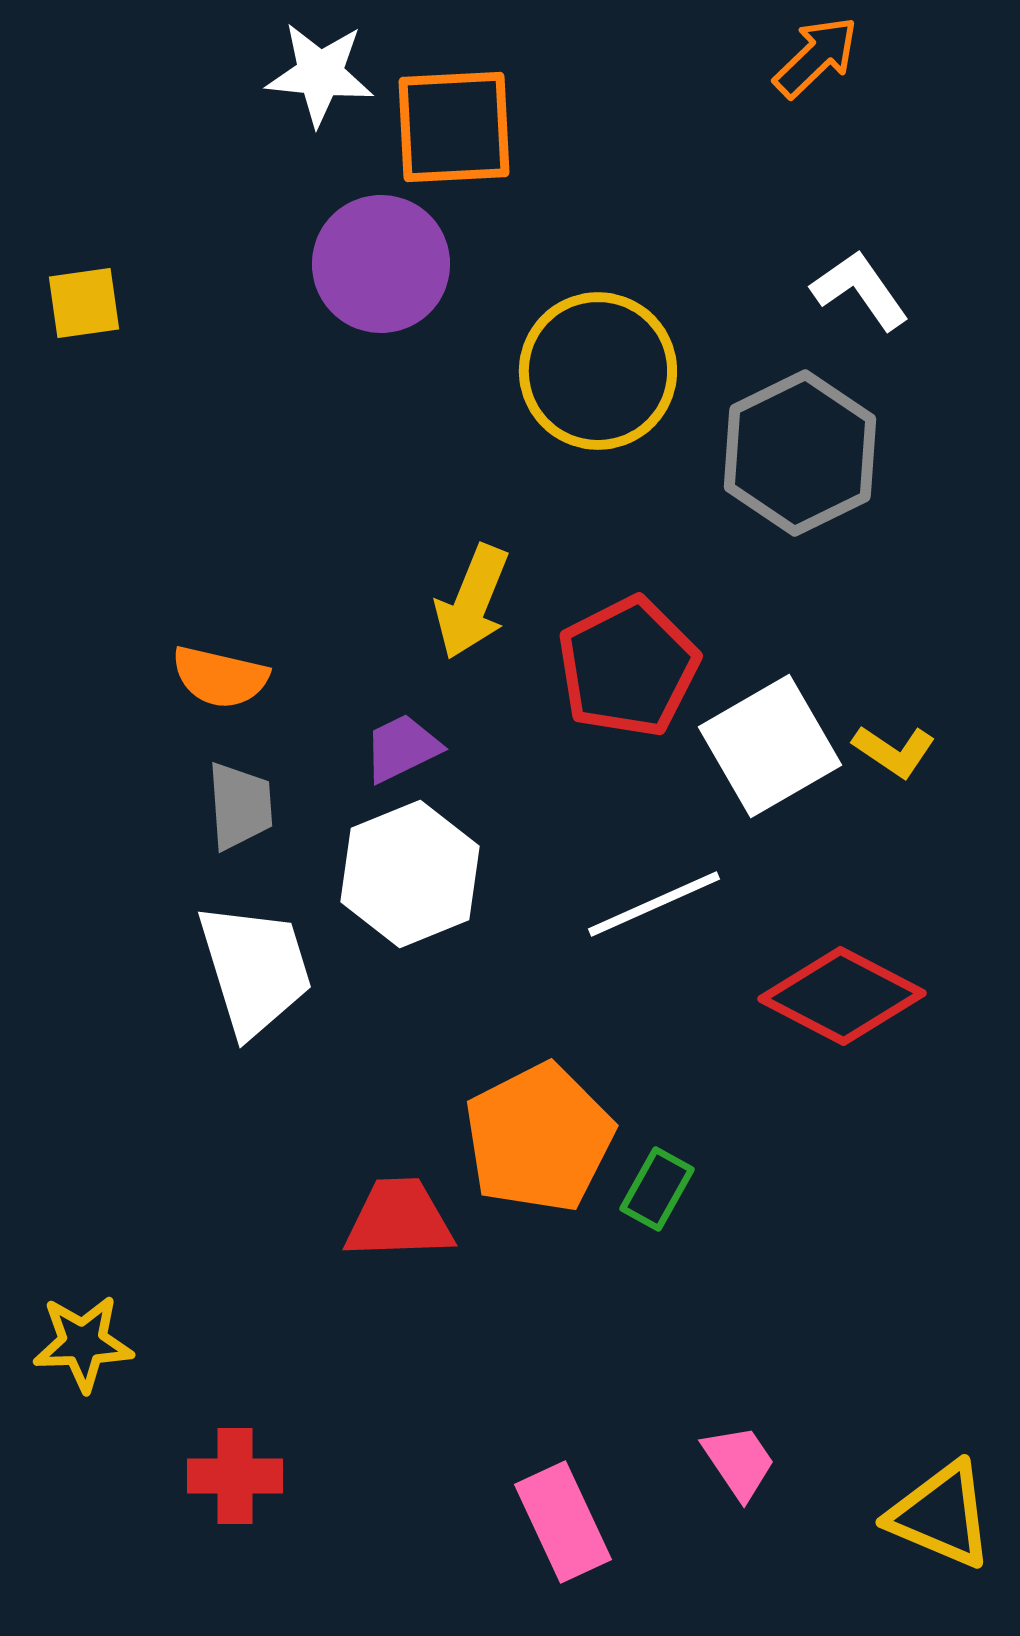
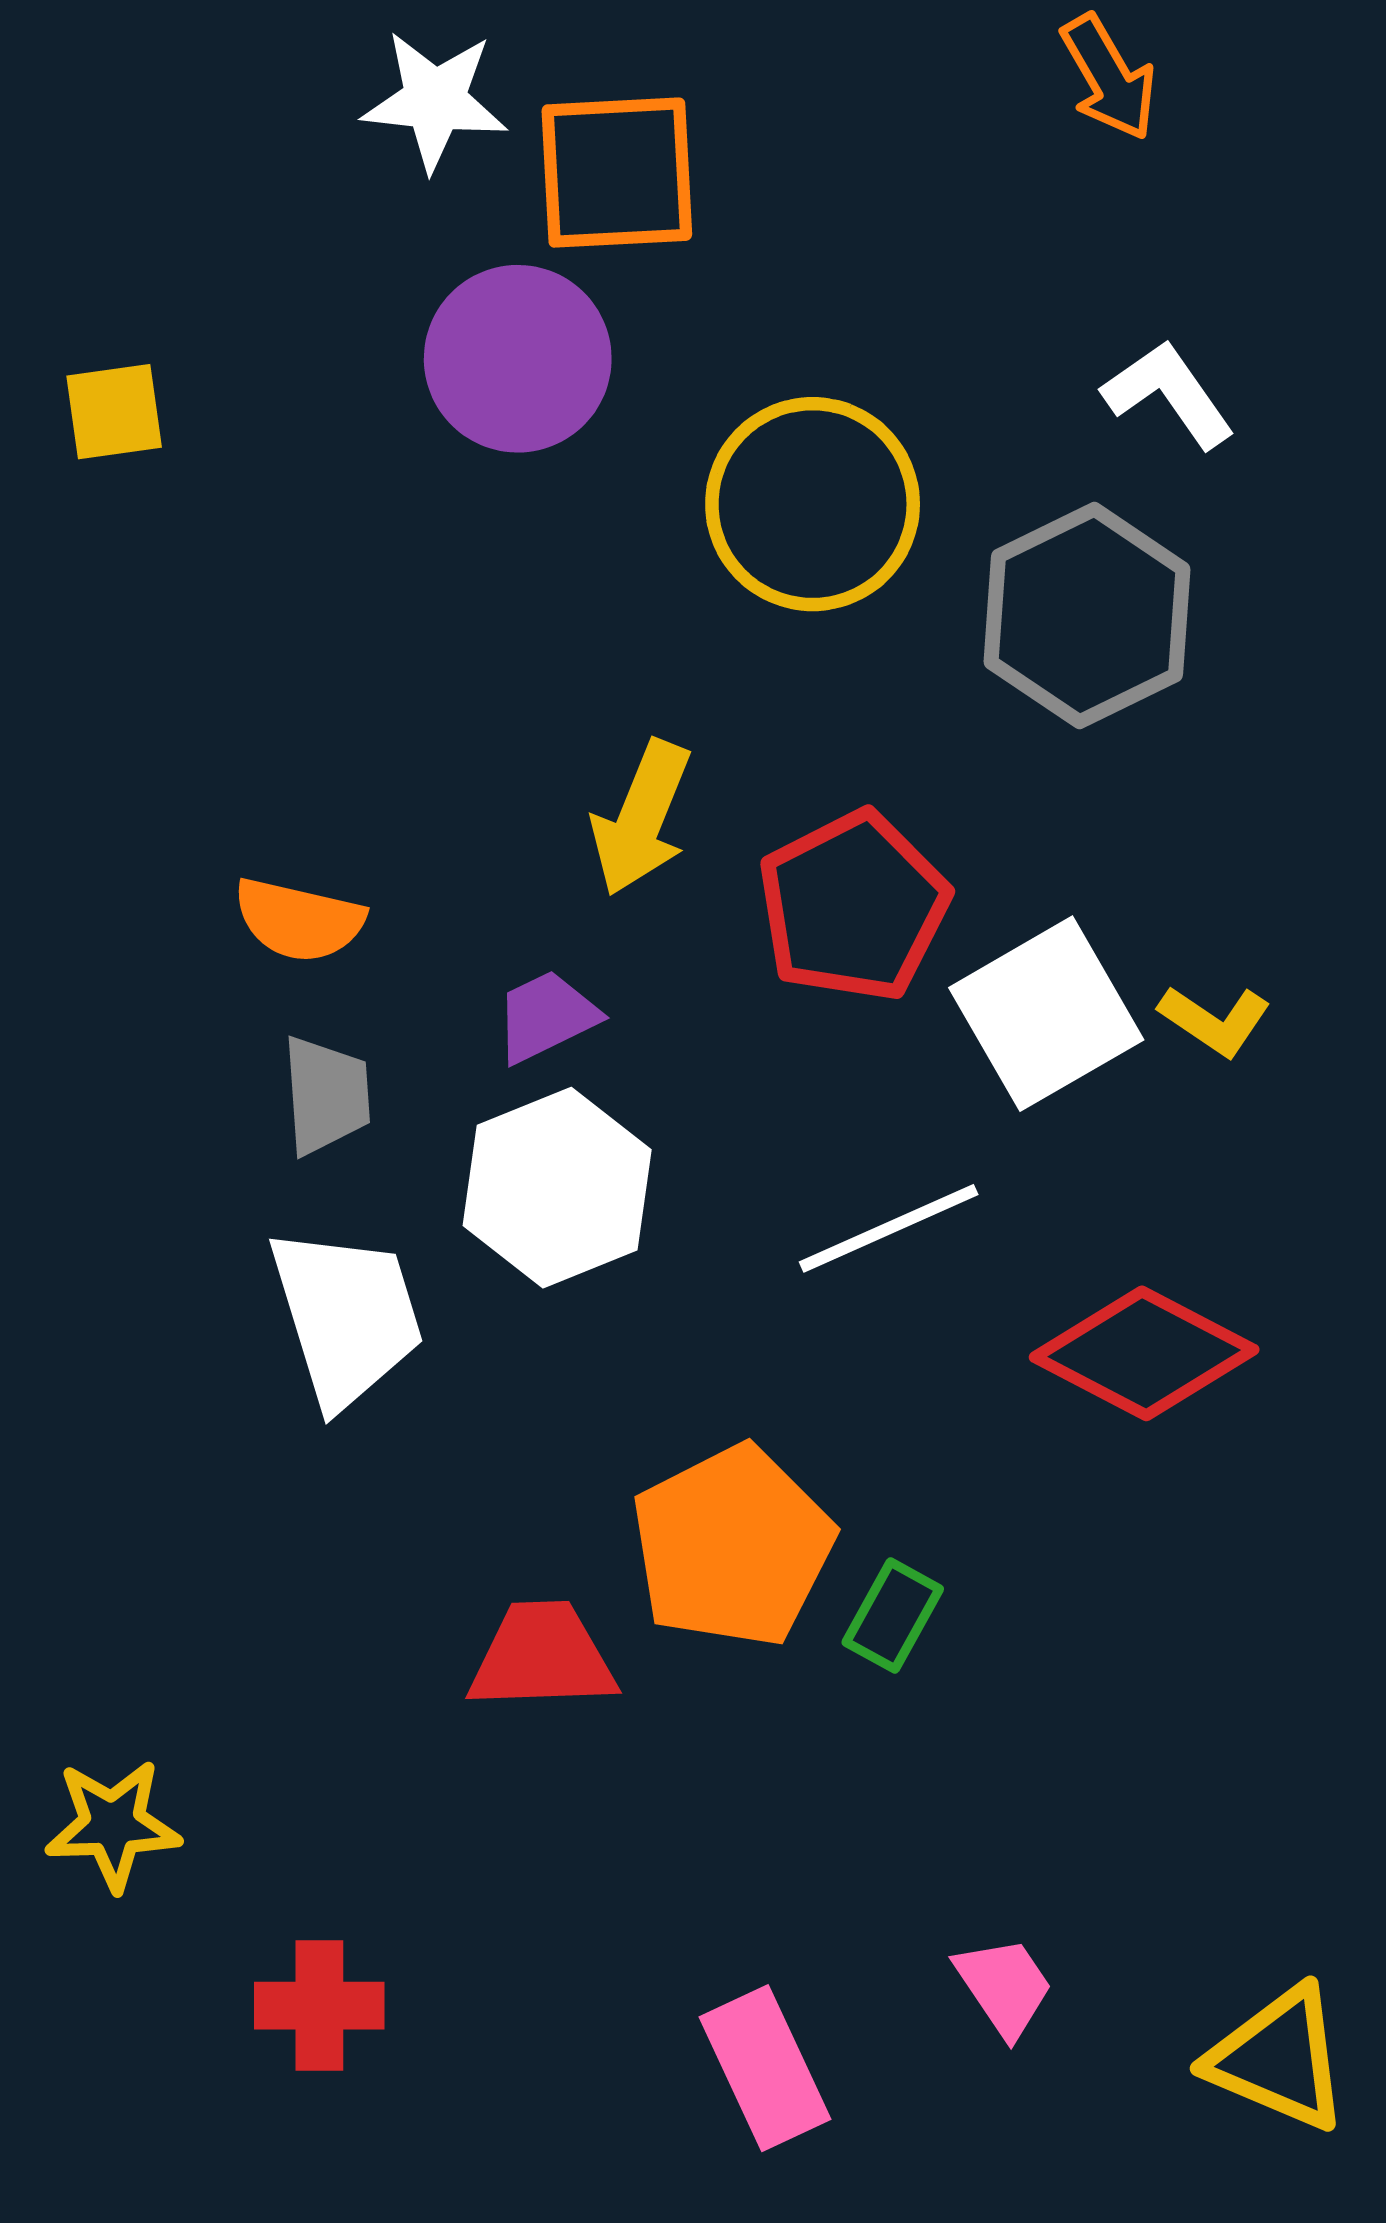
orange arrow: (816, 57) -> (1109, 77), turned 104

